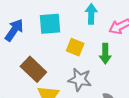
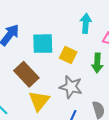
cyan square: (50, 24) -> (43, 44), moved

